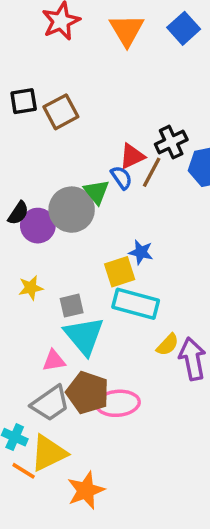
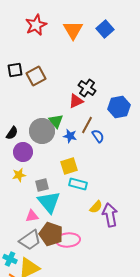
black cross: (171, 142) -> (87, 88), moved, turned -30
brown line: (152, 172) -> (87, 125), moved
blue semicircle: (121, 178) -> (98, 136), moved
purple circle: (38, 226) -> (23, 152), moved
blue star: (141, 252) -> (70, 136), moved
cyan rectangle: (136, 304) -> (78, 184), size x0.7

